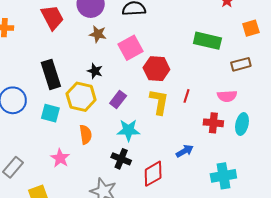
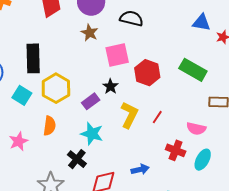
red hexagon: (156, 69) -> (147, 73), moved
black star: (95, 71) -> (110, 86), moved

